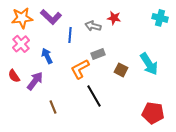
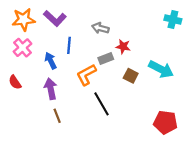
red star: (114, 18) -> (123, 47), moved
blue line: (70, 35) -> (69, 45), moved
cyan arrow: (149, 64) -> (161, 69), turned -30
purple arrow: (35, 81) -> (51, 89), moved, turned -48

